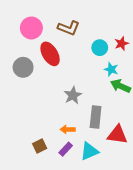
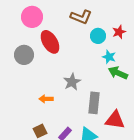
brown L-shape: (69, 28) -> (81, 17), moved
orange arrow: (68, 129) -> (46, 99), moved

